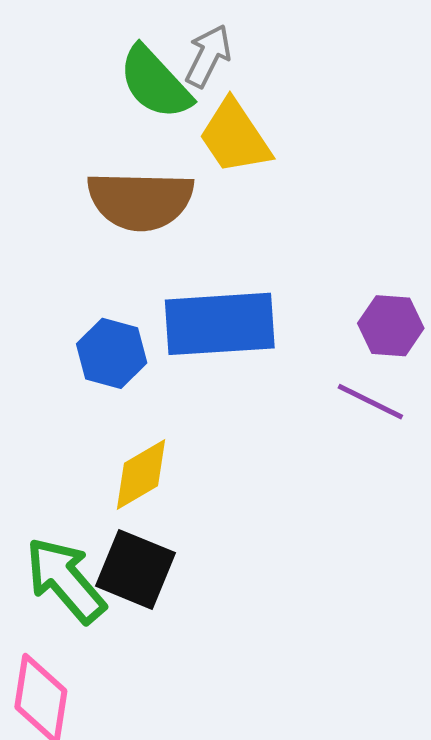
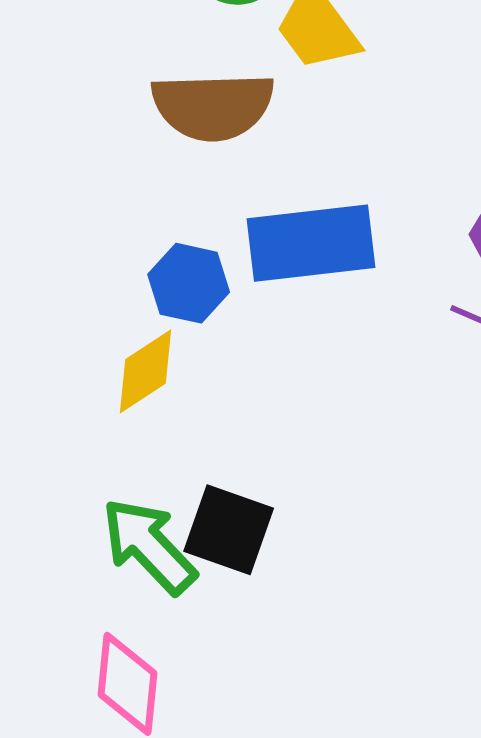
yellow diamond: (141, 474) -> (146, 371), moved

